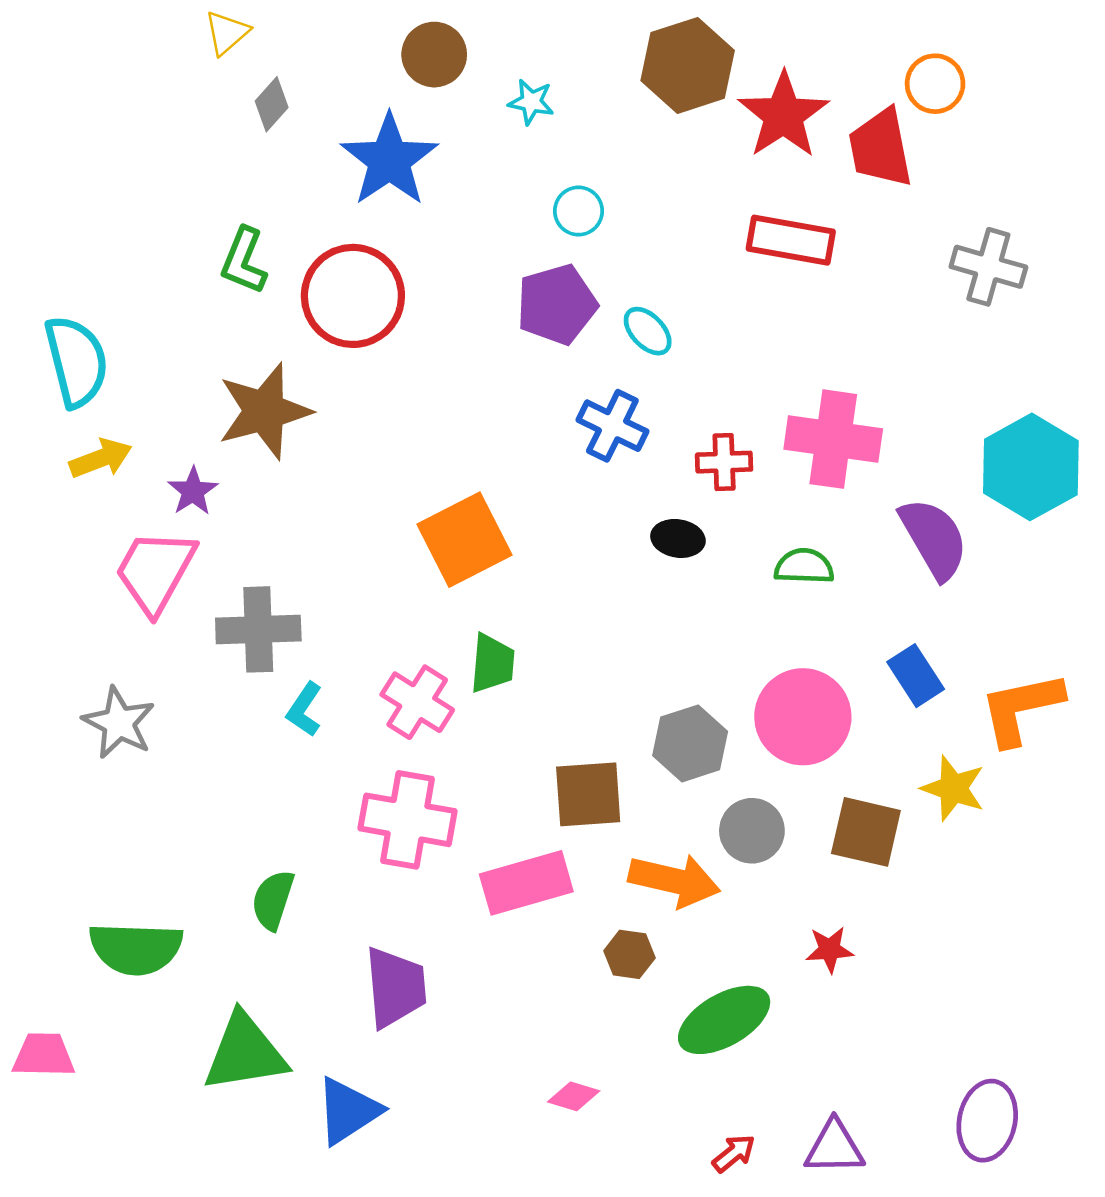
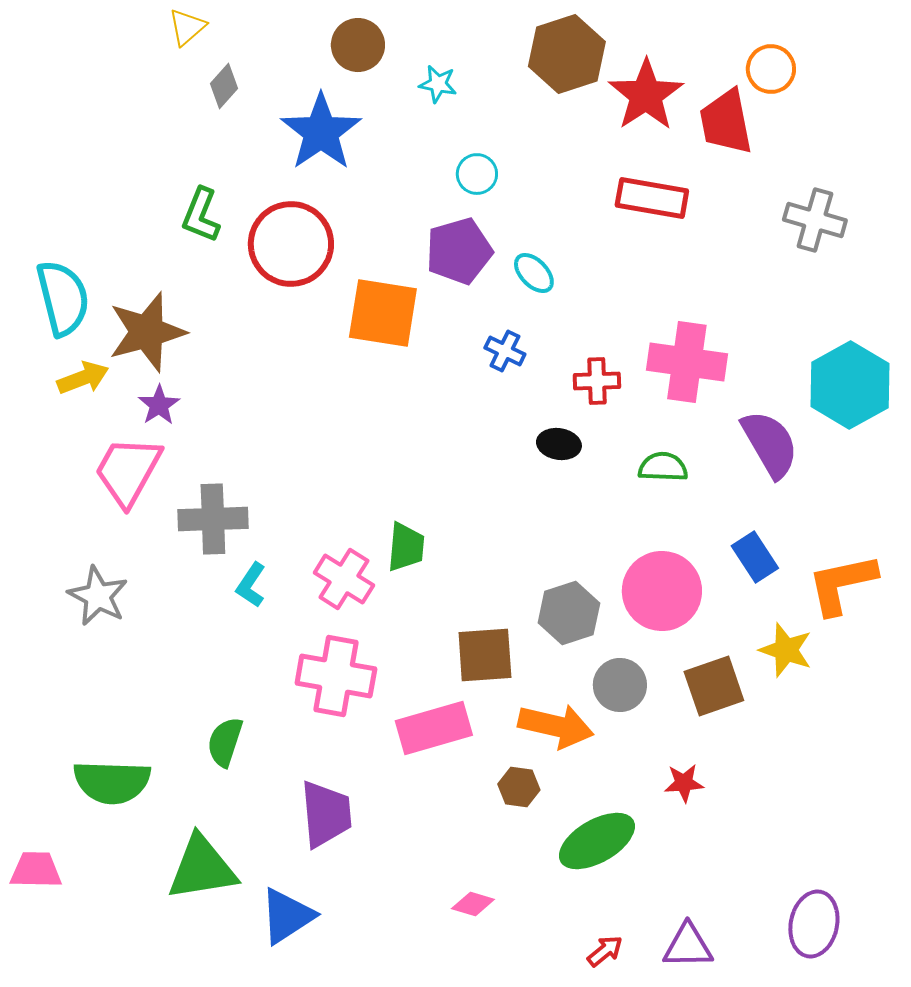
brown star: (264, 411) -> (147, 332), moved
blue cross: (612, 426) -> (505, 351), size x0.7
orange square: (464, 540) -> (383, 313), moved, turned 36
brown square: (866, 832) -> (714, 686), turned -32

